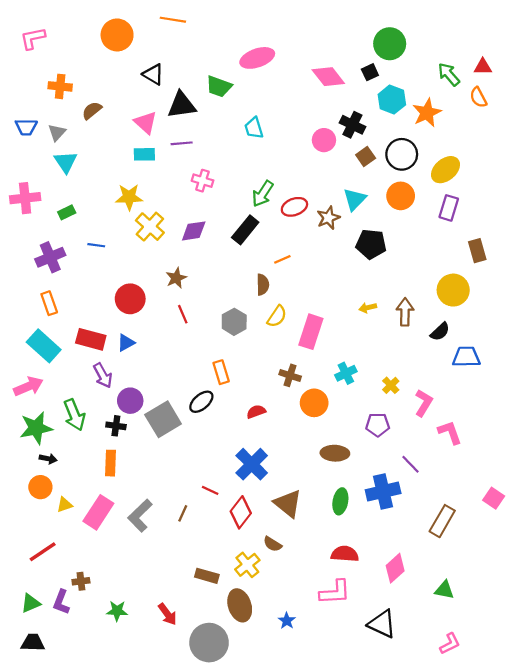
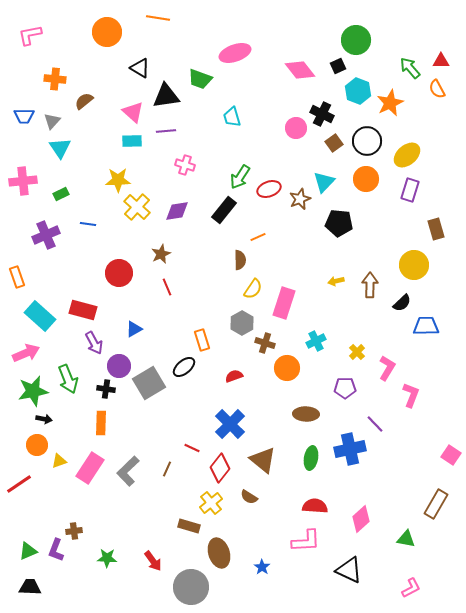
orange rectangle: (49, 303) -> (17, 277), moved
gray hexagon: (234, 322) -> (242, 323), moved
blue triangle: (126, 343) -> (134, 329), moved
pink L-shape: (450, 432) -> (411, 395), turned 40
brown rectangle: (442, 521) -> (436, 504), moved
red line: (43, 552) -> (19, 484), moved
yellow cross: (247, 565) -> (211, 503), moved

